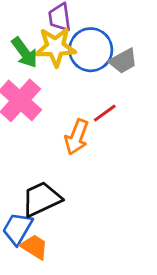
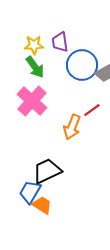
yellow star: (55, 47) -> (34, 45), moved, size x0.7

